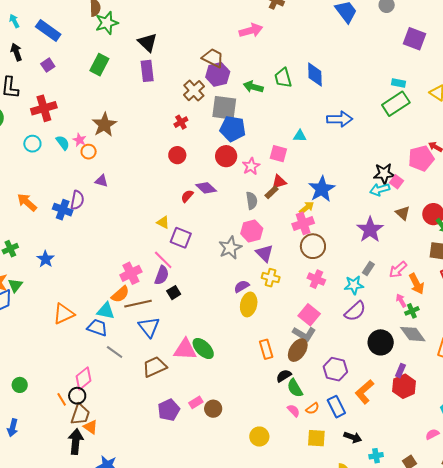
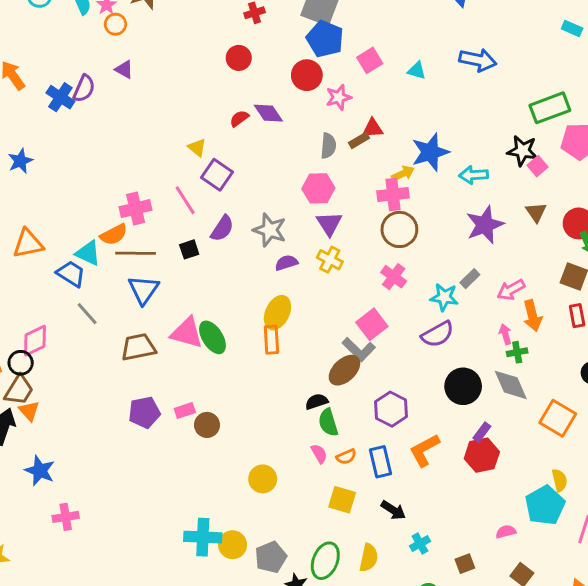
green rectangle: (396, 104) -> (550, 108), moved
pink square: (278, 154) -> (370, 60), moved, turned 30
cyan arrow: (380, 190) -> (474, 175), moved
gray star: (230, 248) -> (270, 230), moved, turned 30
purple semicircle: (162, 275) -> (222, 228), moved
yellow ellipse: (249, 304) -> (277, 313), moved
orange rectangle: (266, 349) -> (271, 340), moved
cyan cross: (376, 456) -> (420, 544), turned -32

